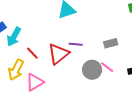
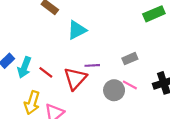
red line: (32, 53) -> (46, 72), moved

